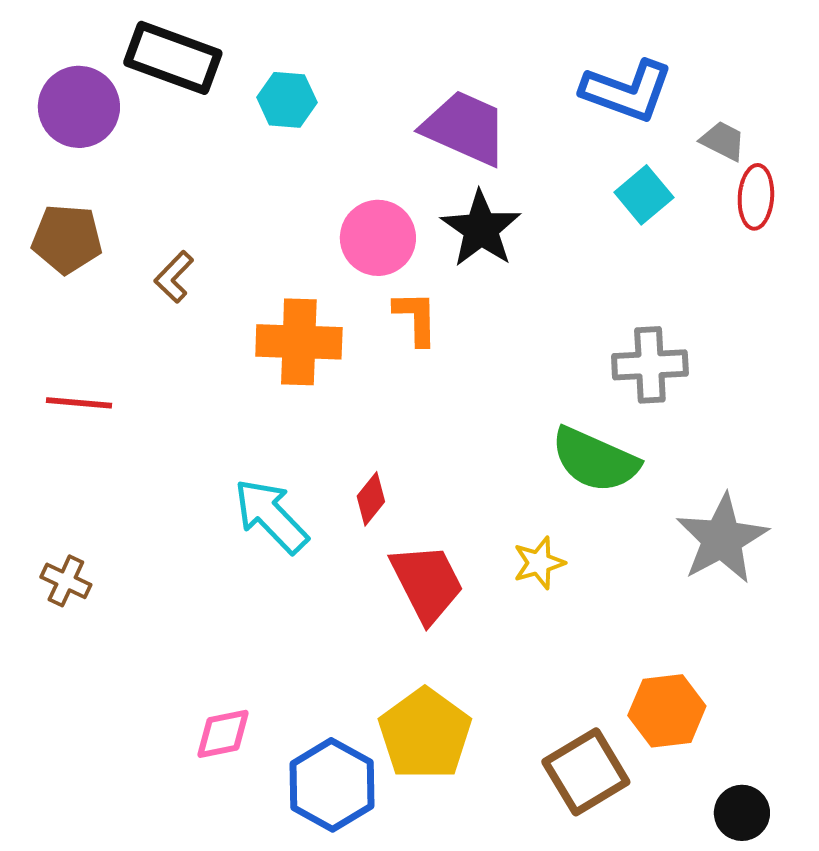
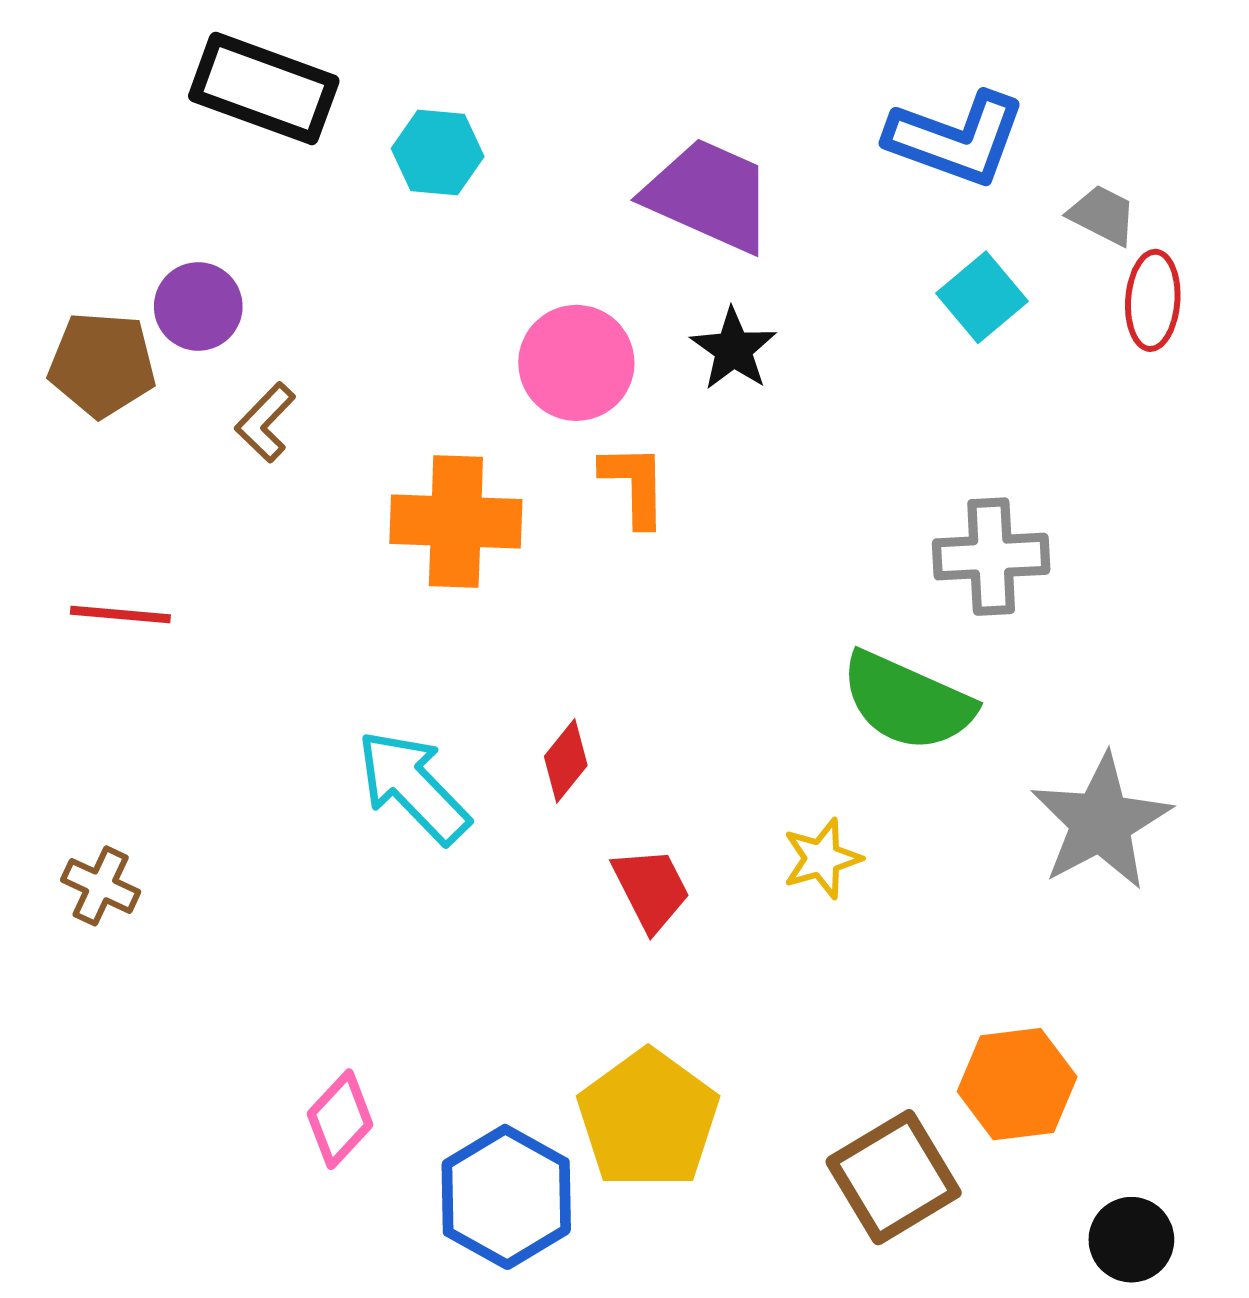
purple circle: (79, 107) -> (198, 306), moved, size x0.7
black star: (481, 229) -> (733, 349), size x0.7
red trapezoid: (427, 583) -> (651, 889), size x0.7
pink diamond: (223, 734) -> (340, 1119), turned -36

